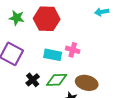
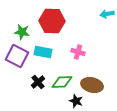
green star: (17, 18) -> (22, 32), moved
cyan rectangle: (53, 55) -> (43, 52), moved

